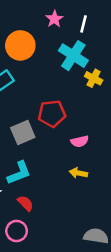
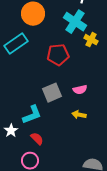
red pentagon: (52, 114) -> (58, 55), moved
gray square: (23, 133) -> (52, 93), moved

